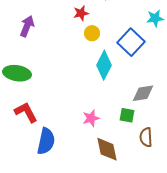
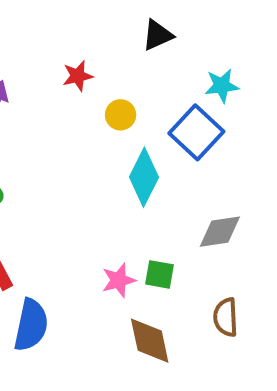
red star: (81, 13) -> (78, 76), moved
cyan star: (155, 18) -> (222, 86), moved
green square: (127, 115) -> (159, 274), moved

